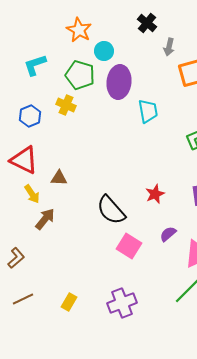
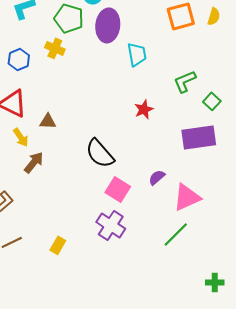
red star: (155, 194) -> (144, 109), moved
purple cross: (122, 303) -> (111, 225), moved, turned -36

